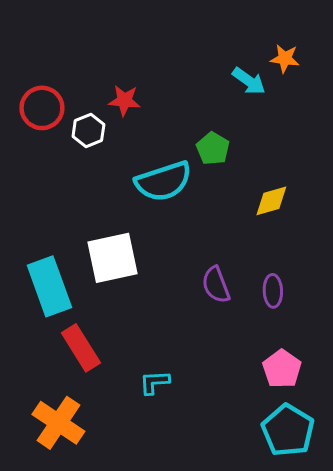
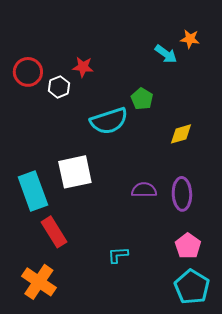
purple semicircle: (216, 285) -> (144, 190), turned 110
purple ellipse: (273, 291) -> (182, 194), size x1.5
cyan L-shape: (154, 382) -> (118, 255), moved

